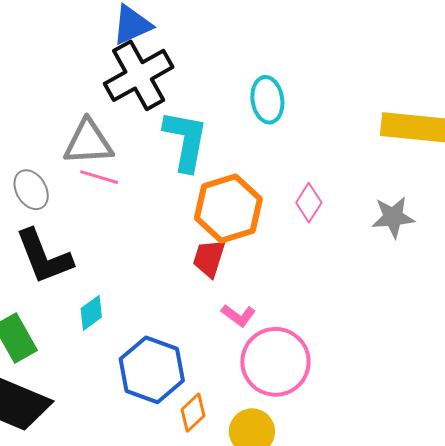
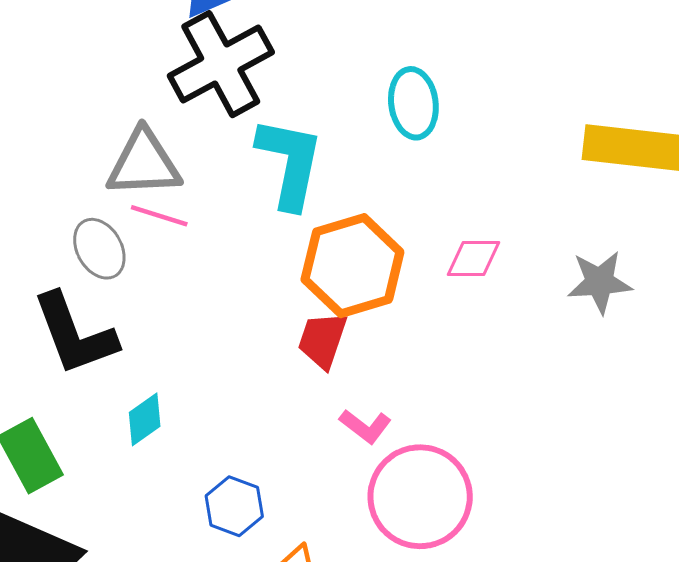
gray ellipse: (31, 190) -> (99, 249), moved
pink diamond: (309, 203) -> (473, 259), turned 57
blue hexagon: (152, 370) -> (234, 506), size x0.6

